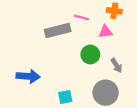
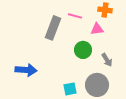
gray rectangle: (58, 31) -> (53, 28), turned -55
cyan square: (65, 97) -> (70, 89), moved

